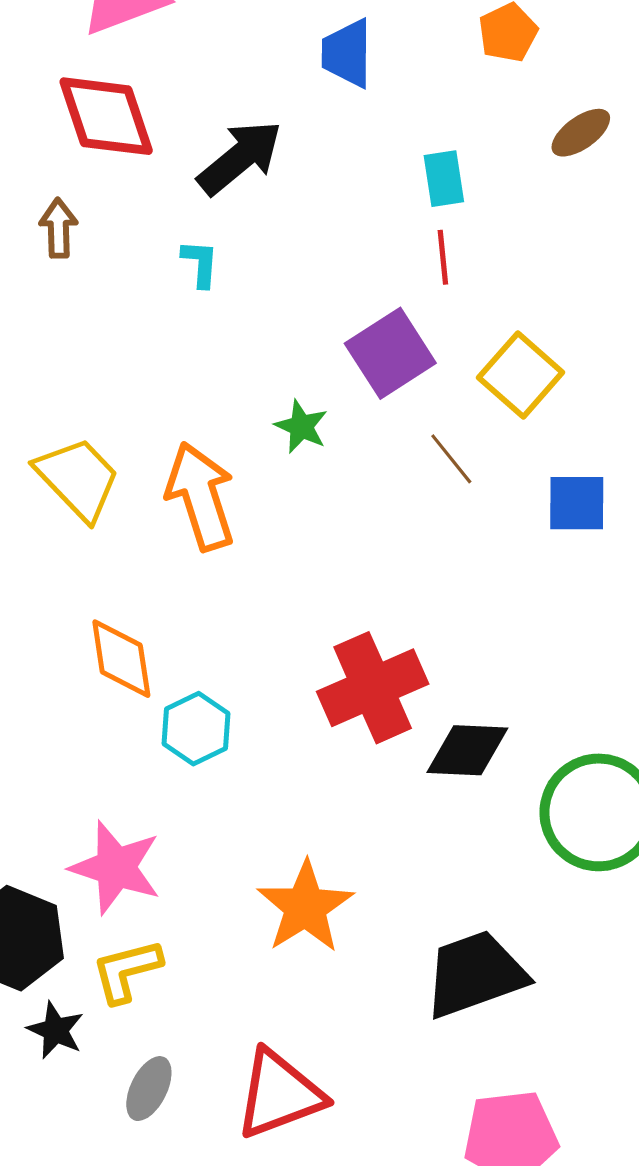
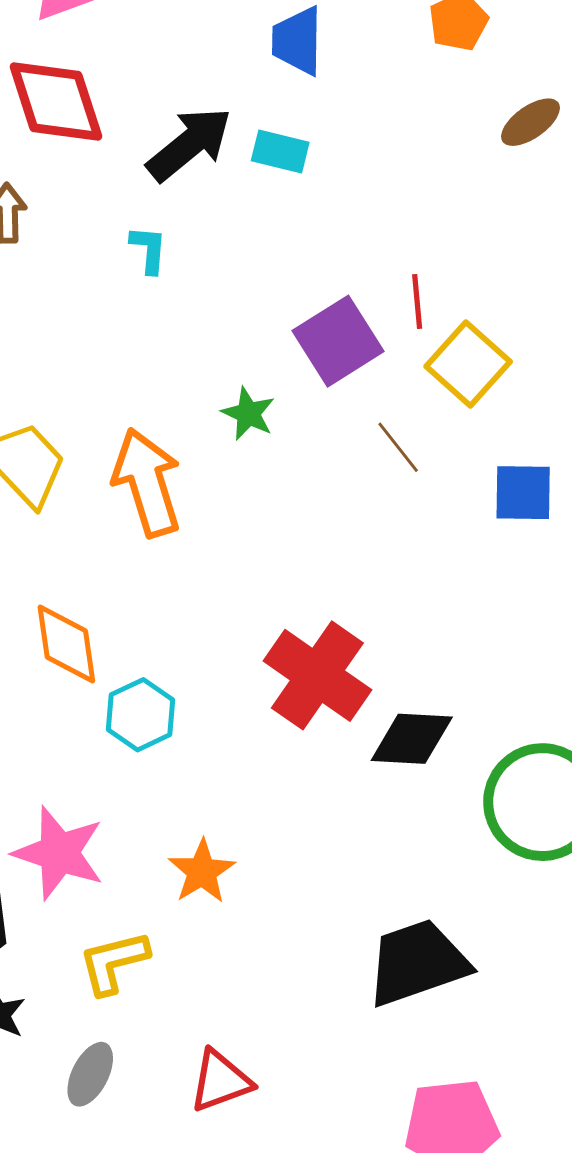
cyan rectangle: (444, 179) -> (280, 151), moved, turned -68
red line: (443, 257) -> (417, 301), moved
red cross: (373, 688) -> (317, 675), turned -32
orange star: (305, 907) -> (202, 871), moved, size x0.7
yellow L-shape: (127, 971) -> (114, 962), moved
red triangle: (279, 1094) -> (221, 1081), size x0.7

